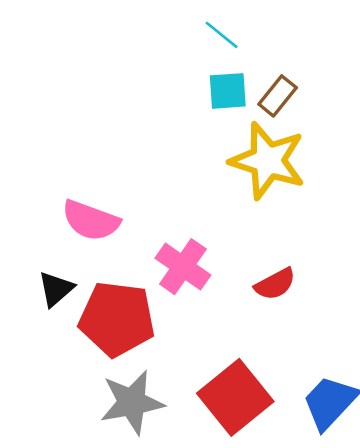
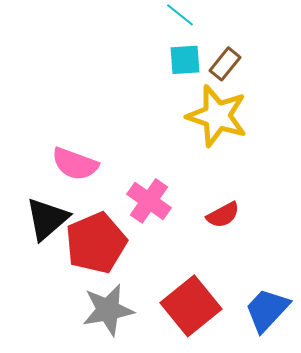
black triangle: (56, 289) -> (47, 219), size x1.5
red pentagon: (117, 319) -> (96, 243), turned -30

